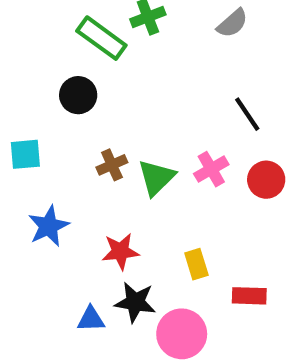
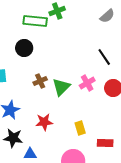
gray semicircle: (232, 23) -> (107, 16), moved
green rectangle: (101, 38) -> (35, 21), turned -30
black star: (135, 302) -> (13, 138), moved

